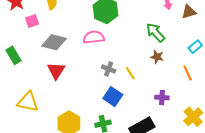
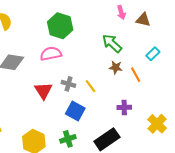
brown triangle: (189, 12) -> (143, 20), turned 35
red triangle: (56, 71) -> (43, 91), moved
orange line: (188, 73) -> (136, 75), moved

